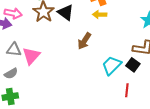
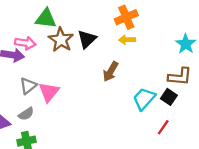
black triangle: (66, 13) -> (87, 39), turned 42
gray triangle: (14, 50) -> (28, 86), turned -42
red line: (127, 90) -> (163, 127), turned 32

